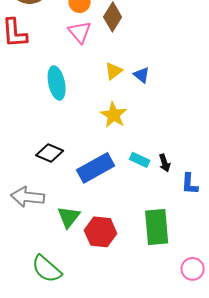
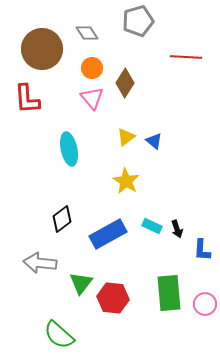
black diamond: (50, 153) -> (62, 219), turned -60
pink circle: (193, 269) -> (205, 304), moved

